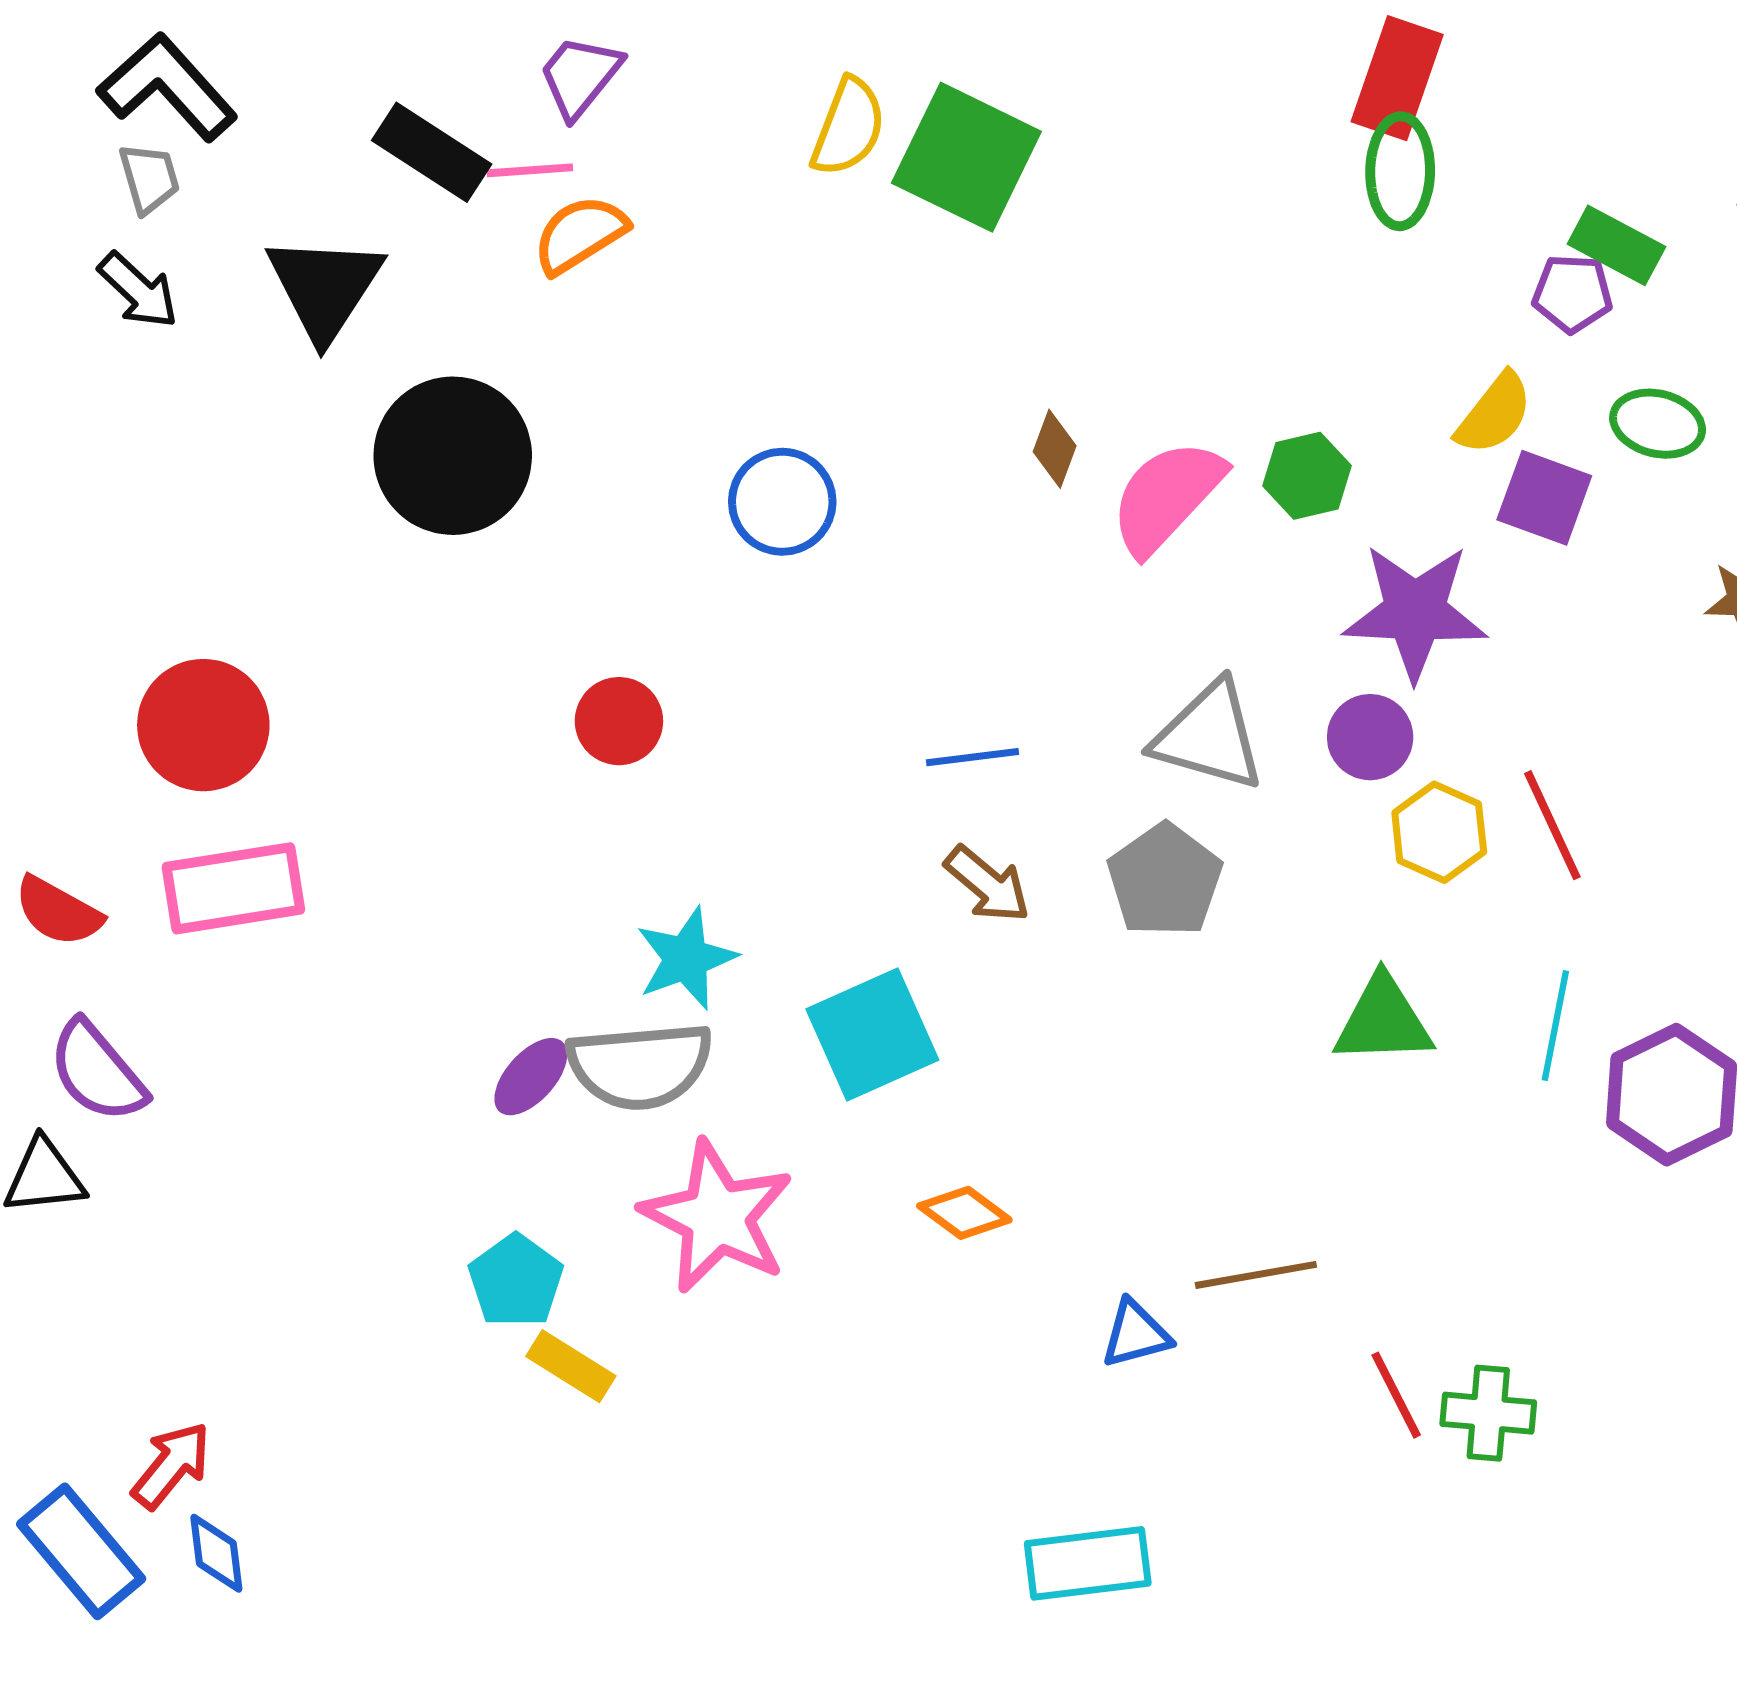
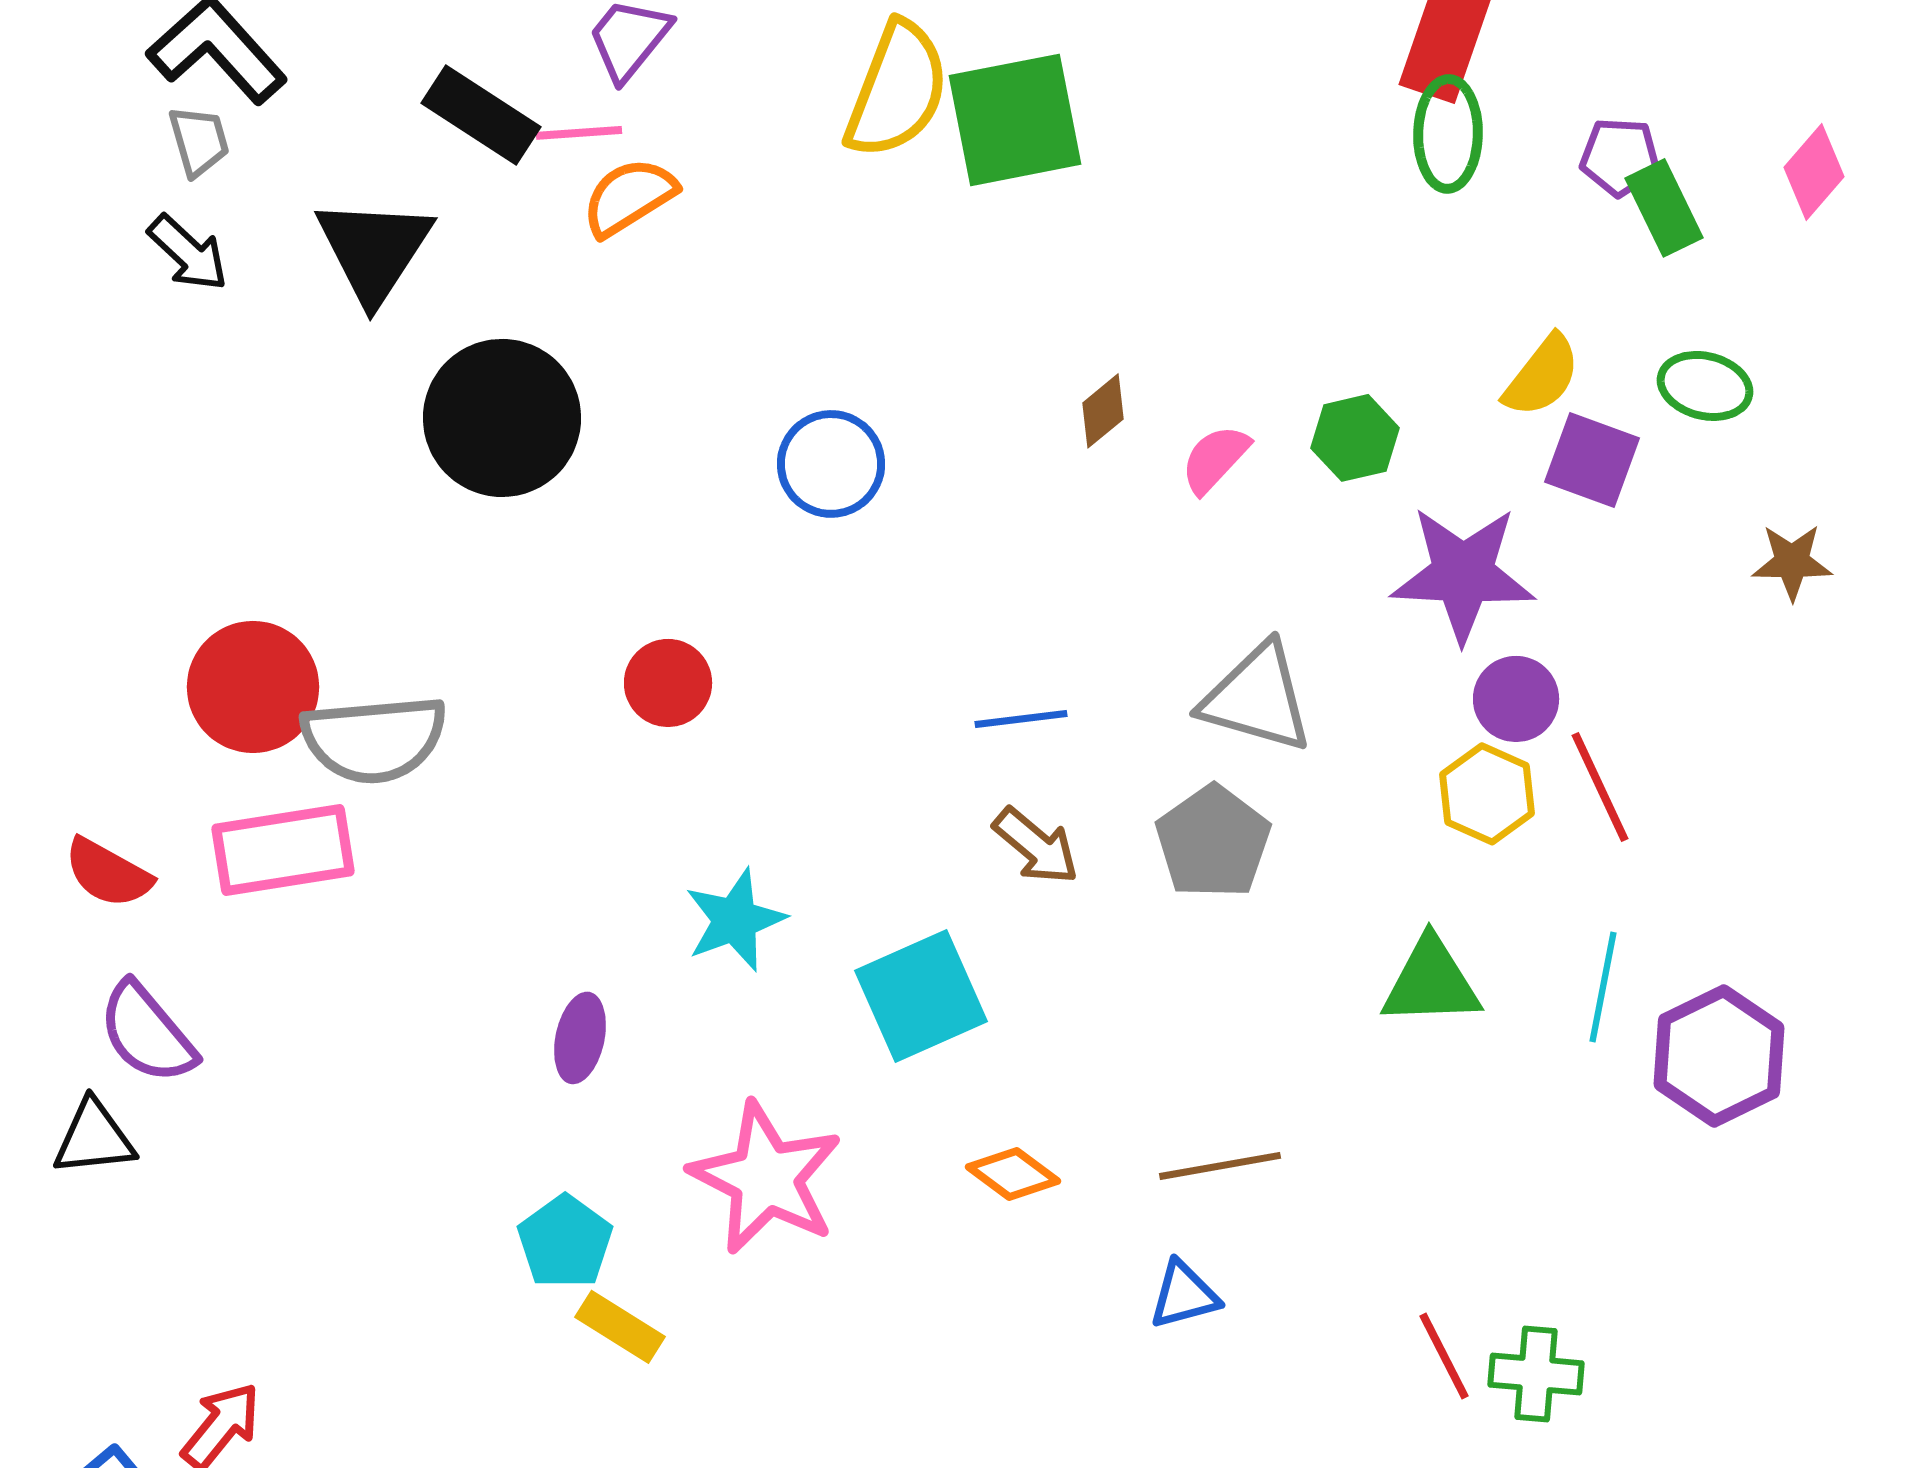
yellow semicircle: (848, 127) -> (897, 90), size x1.4
green square: (966, 157) -> (1015, 120), turned -37
green rectangle: (1616, 245) -> (1664, 208), turned 36
purple pentagon: (1572, 293) -> (1620, 157), moved
brown diamond: (1055, 449) -> (1103, 411), turned 30
pink semicircle: (1167, 497) -> (1215, 459), size x0.6
purple circle: (1370, 737) -> (1516, 699), moved
gray semicircle: (640, 1066) -> (374, 739), moved
purple ellipse: (531, 1077) -> (580, 1038), turned -30
brown line: (1256, 1275) -> (1220, 1166), moved

